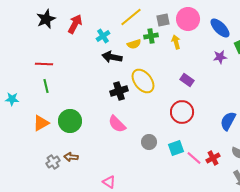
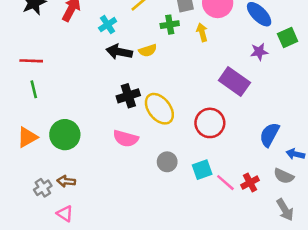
yellow semicircle: (134, 44) -> (148, 50), moved
purple rectangle: (187, 80) -> (234, 82), moved, size x1.6
yellow ellipse: (143, 81) -> (159, 109), moved
pink semicircle: (117, 124) -> (126, 139), turned -30
pink triangle: (109, 182) -> (65, 214), moved

